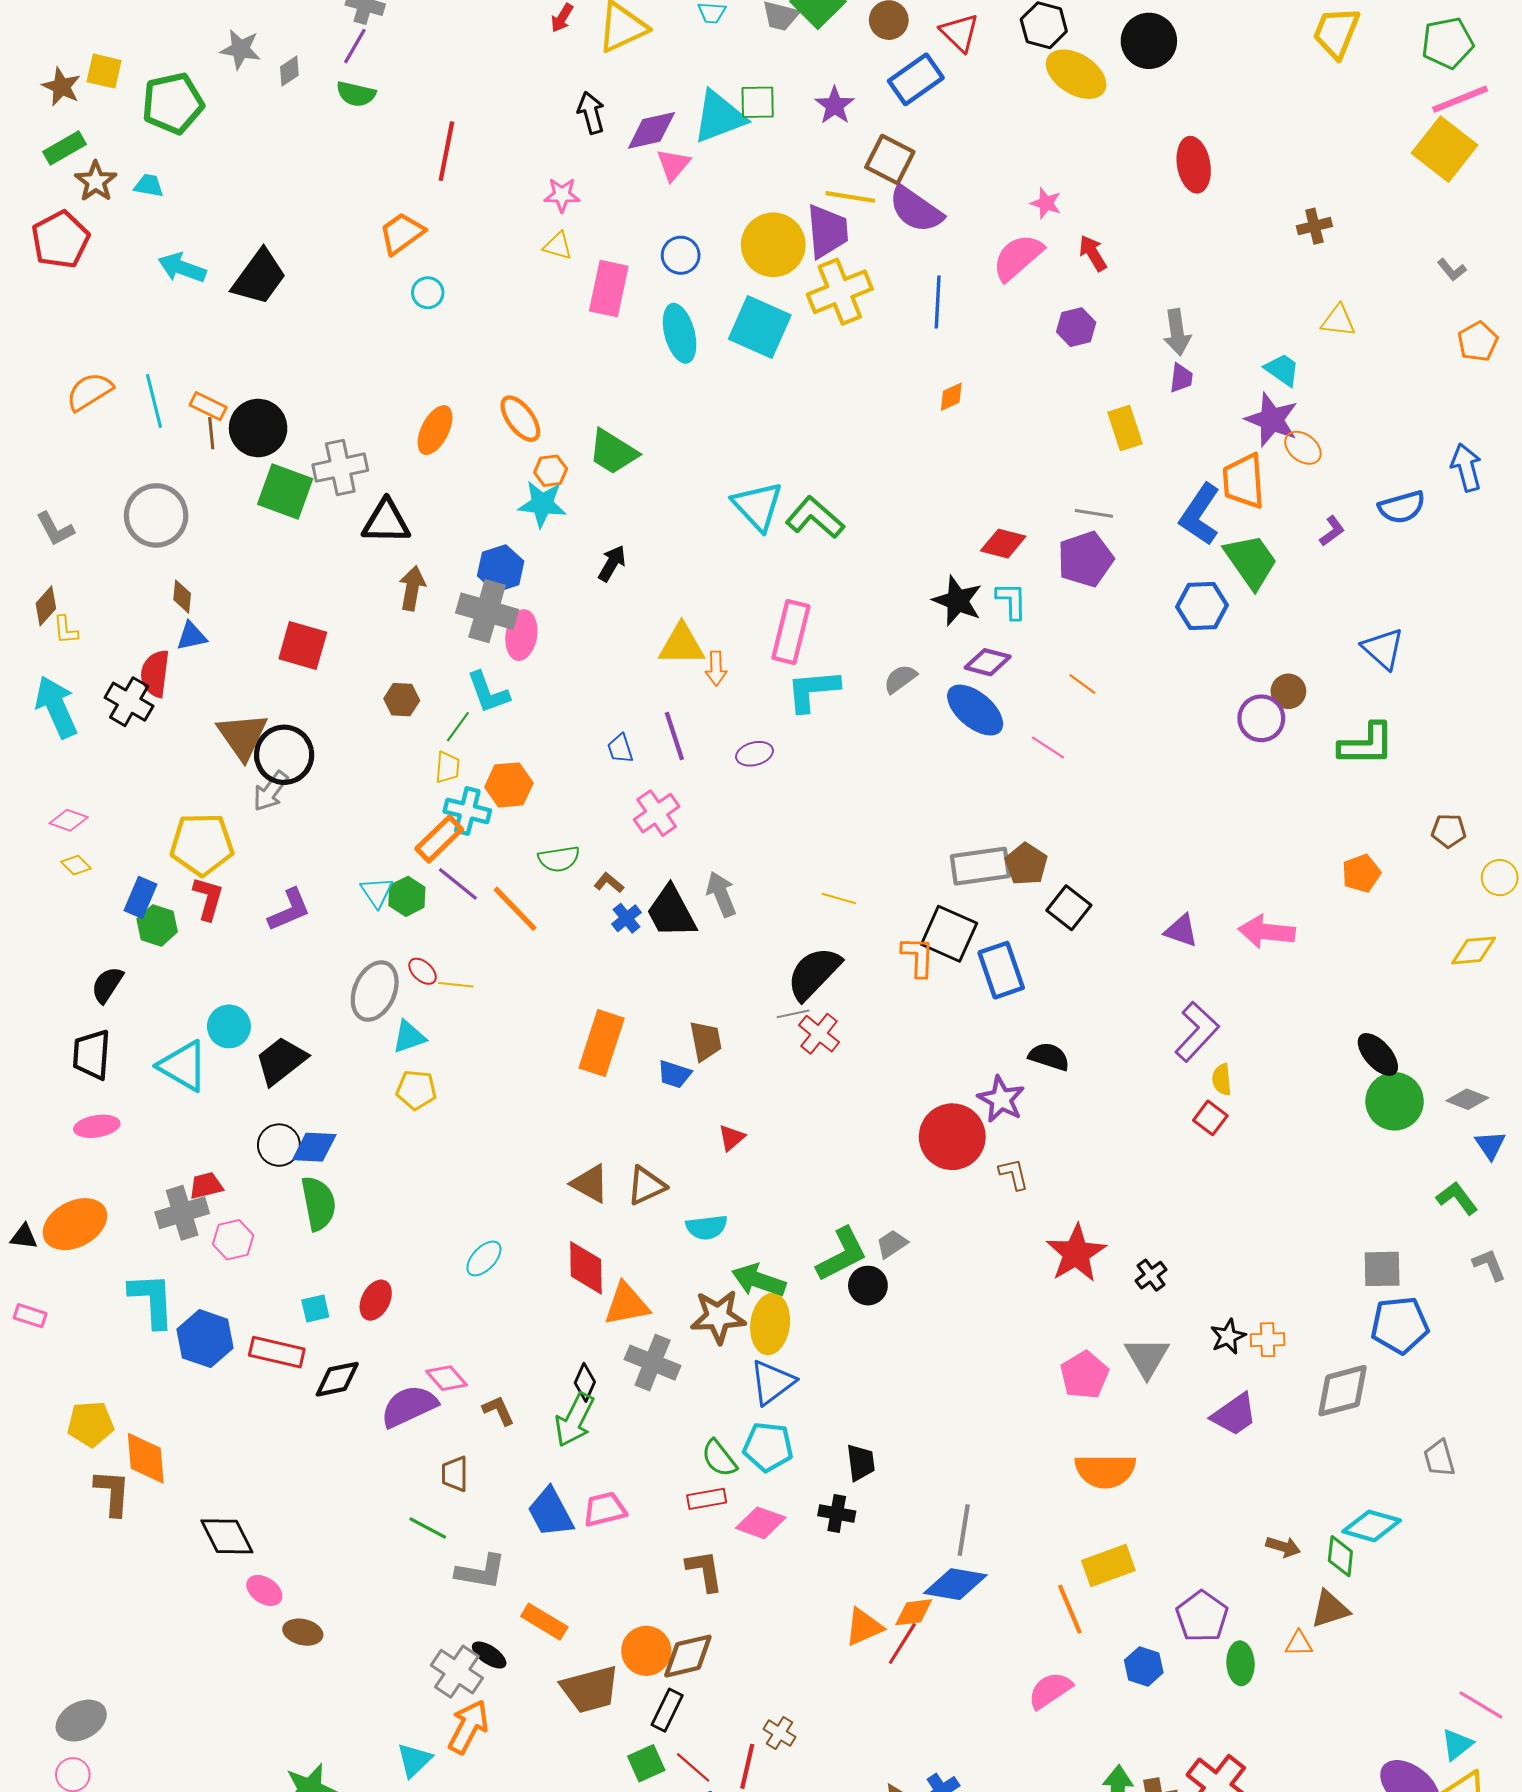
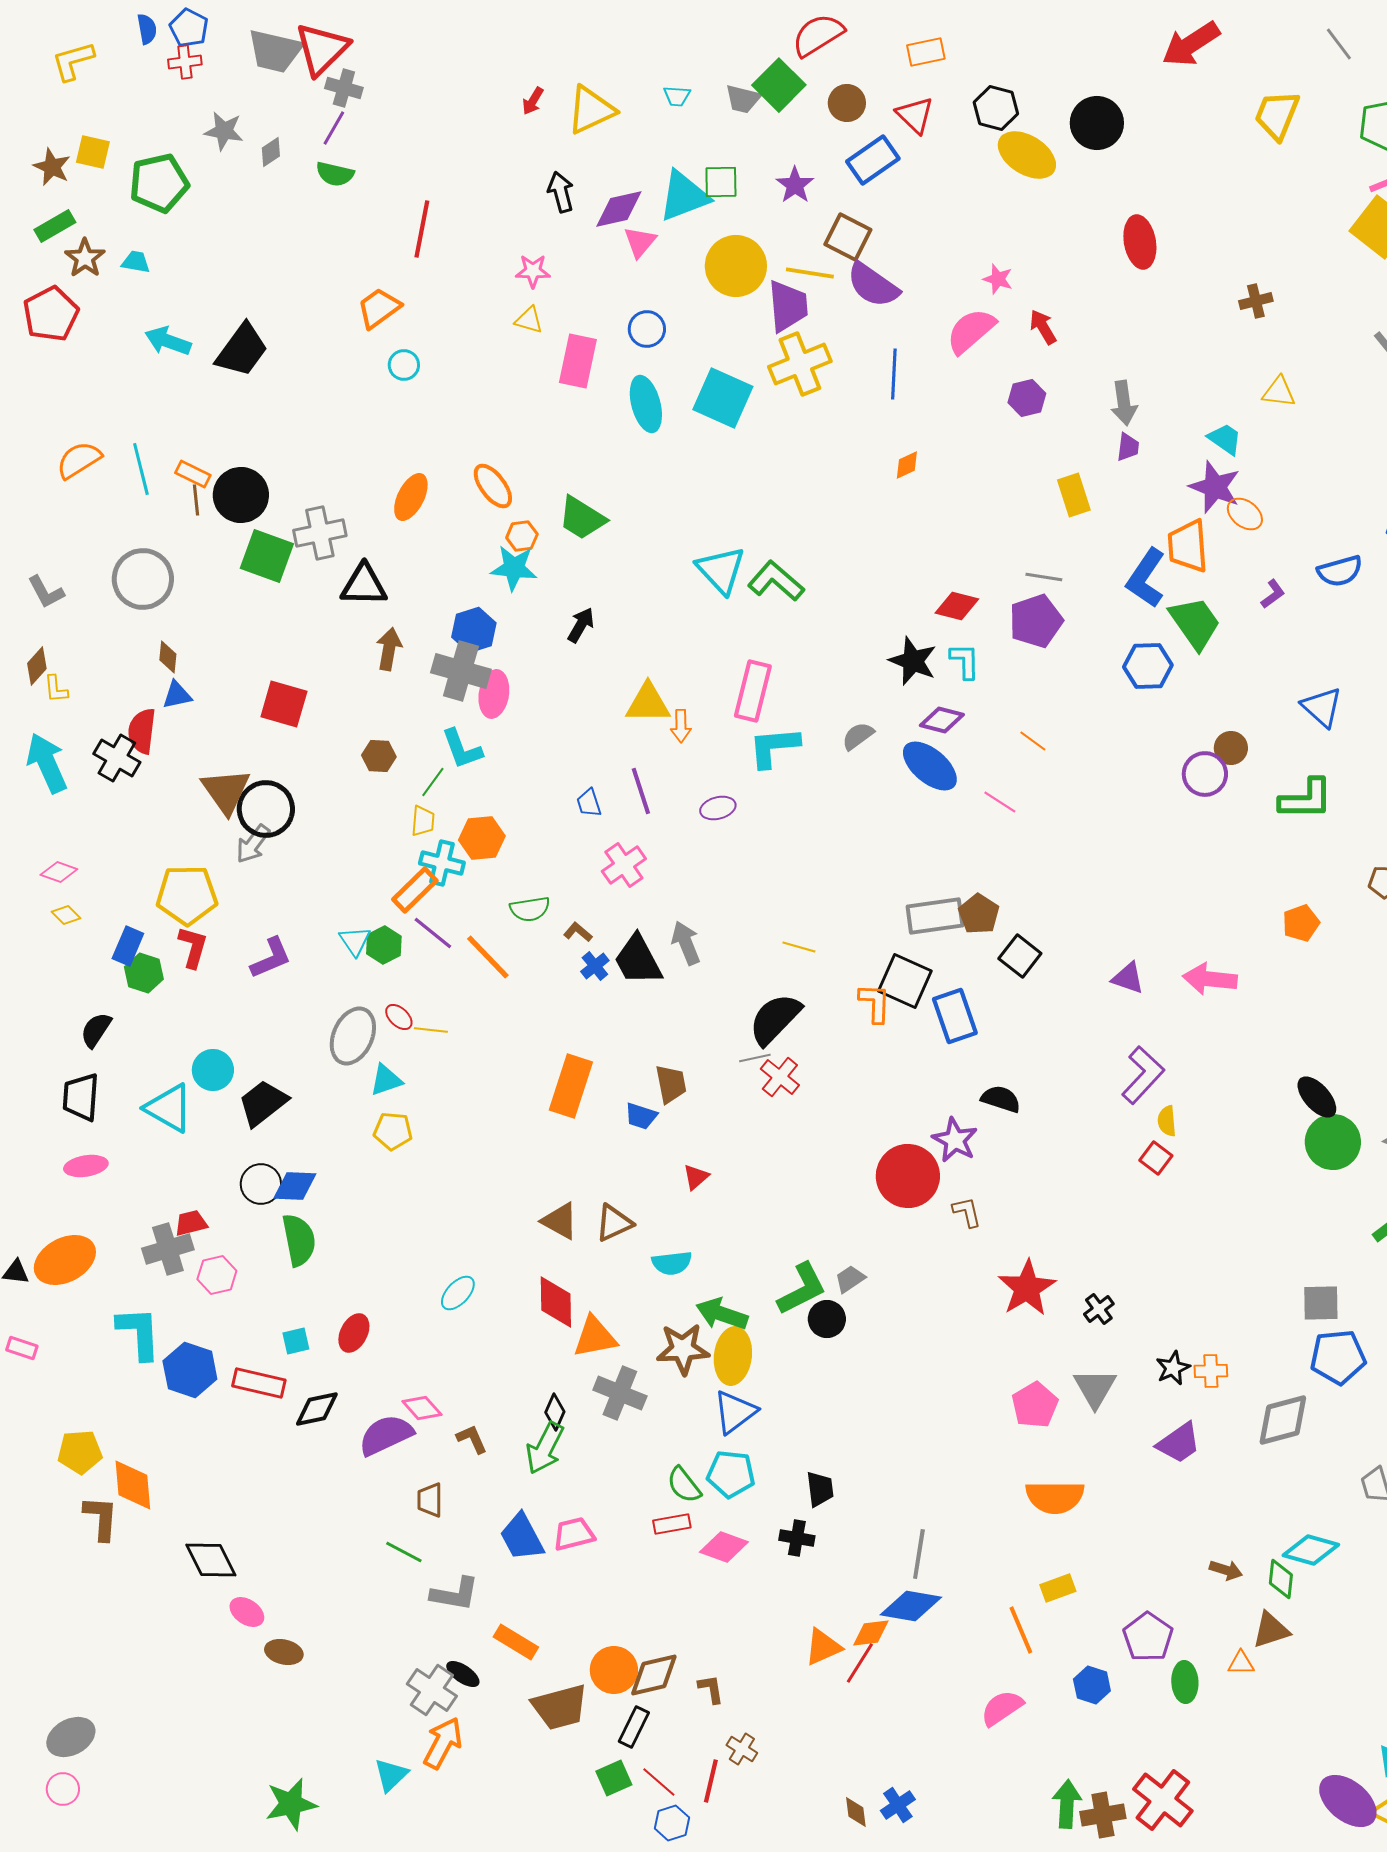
yellow circle: (773, 245) -> (736, 266), moved
yellow rectangle: (1108, 1565) -> (1058, 1588), size x0.7
brown L-shape: (705, 1571) -> (711, 1689), moved, size x0.7

